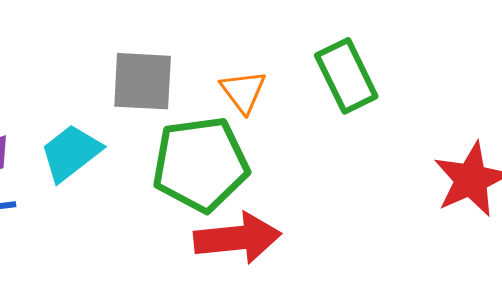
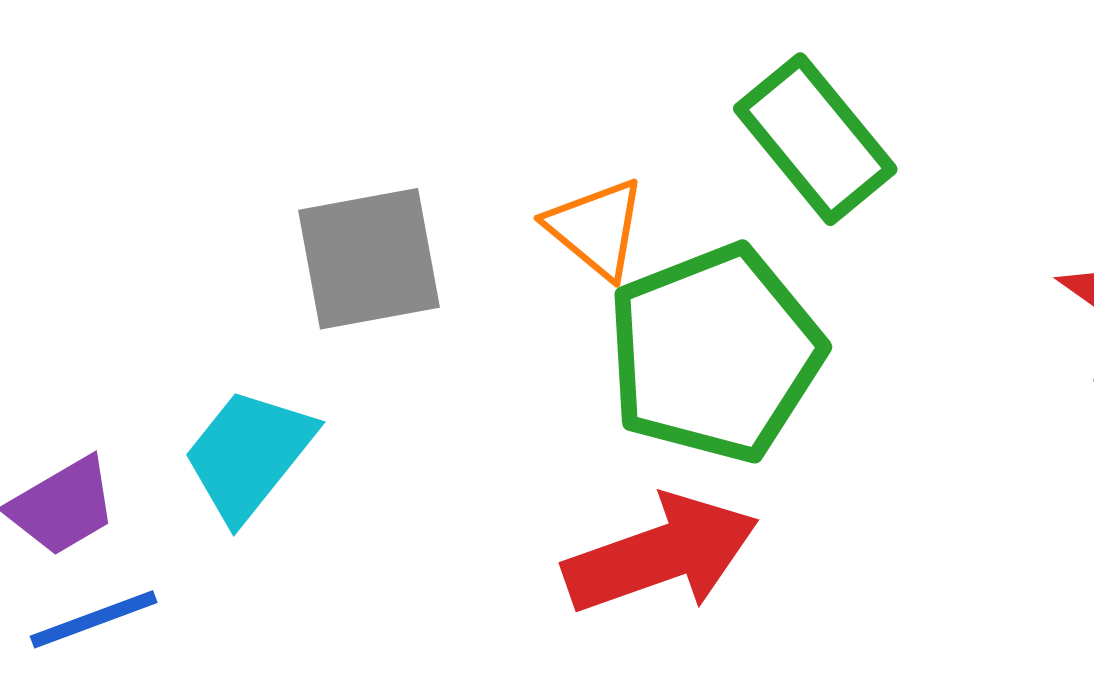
green pentagon: (200, 164) -> (715, 353), moved

